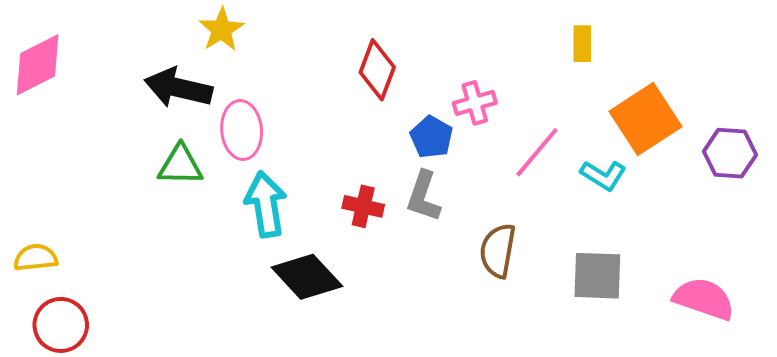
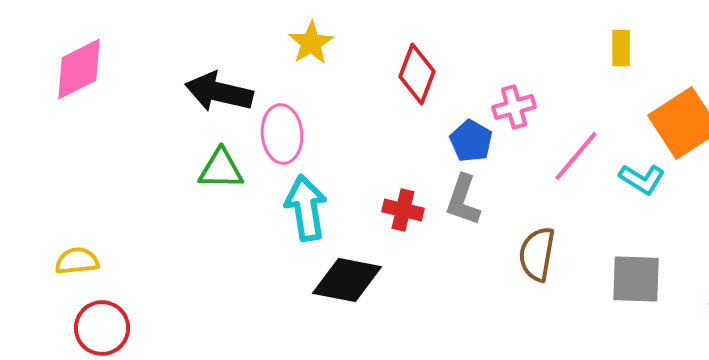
yellow star: (222, 30) -> (311, 43), moved
black diamond: (307, 277) -> (347, 280), turned -36

